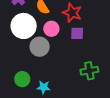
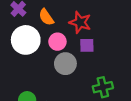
gray circle: (40, 47) -> (65, 64), moved

